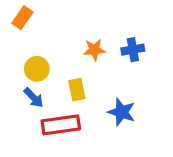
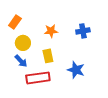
orange rectangle: (22, 18) -> (15, 22), moved
orange star: (94, 50) -> (51, 31), moved

